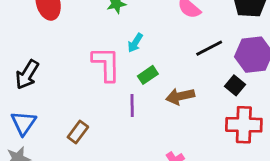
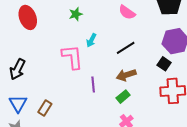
black line: (209, 48) -> (126, 48), moved
green rectangle: (148, 75) -> (123, 97), moved
brown rectangle: (78, 132) -> (45, 108), moved

